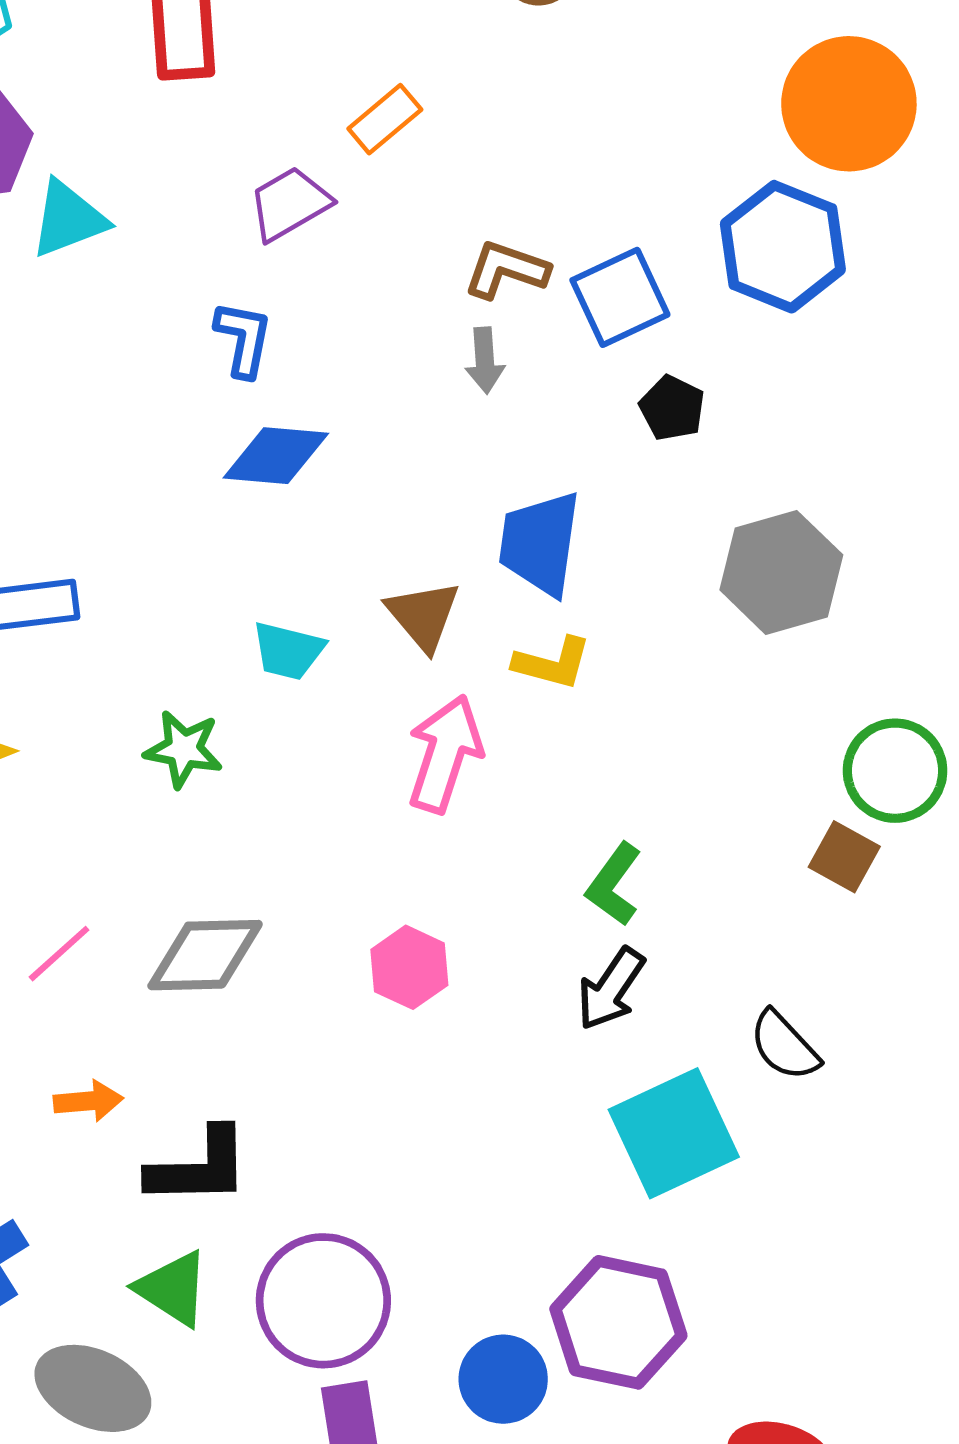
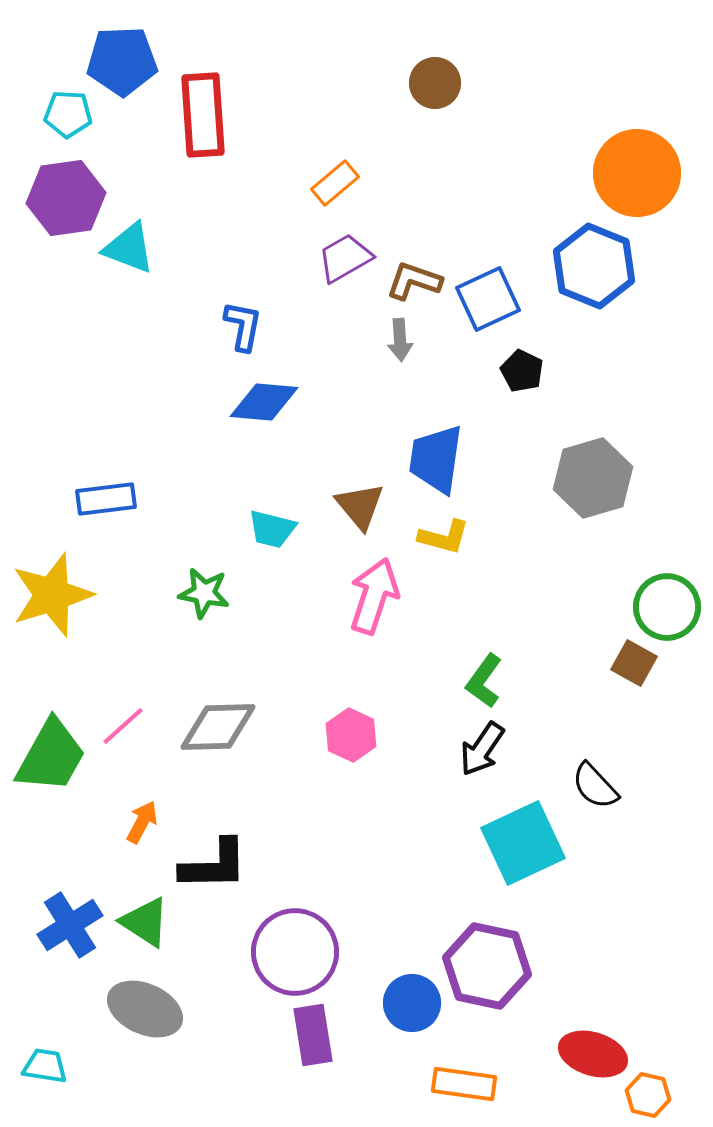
purple trapezoid: (290, 204) -> (345, 258), moved
cyan triangle: (68, 219) -> (129, 248), turned 42
orange arrow: (88, 1101) -> (142, 822), turned -57
green triangle: (173, 1288) -> (145, 922), moved

